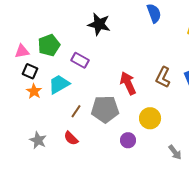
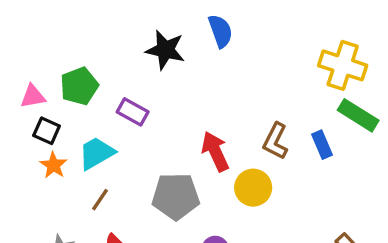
blue semicircle: (154, 13) -> (220, 31), moved
brown line: (76, 111) -> (100, 200), moved
yellow circle: (150, 118) -> (253, 188), moved

